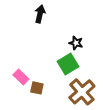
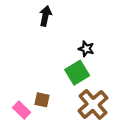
pink rectangle: (21, 77) -> (22, 110), moved

